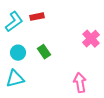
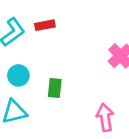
green rectangle: (44, 52) -> (55, 88), moved, turned 40

